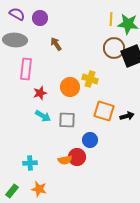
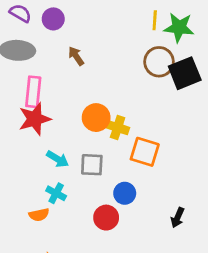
yellow cross: (90, 79) -> (118, 128), moved
red star: (40, 93) -> (35, 119), moved, size x1.6
black arrow: (127, 116) -> (178, 218), moved, turned 128
orange semicircle: (65, 160) -> (39, 215), moved
cyan cross: (30, 163) -> (56, 193), moved, turned 32

